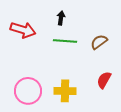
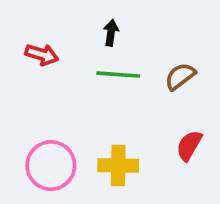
red arrow: (23, 30) -> (42, 55), size x0.7

